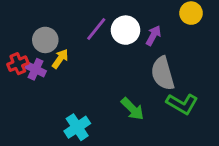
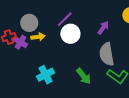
white circle: (126, 30) -> (70, 34), moved
yellow arrow: (60, 59) -> (38, 37), turned 40
cyan cross: (77, 127) -> (46, 75), moved

